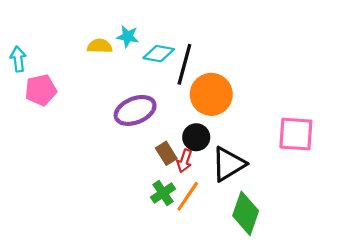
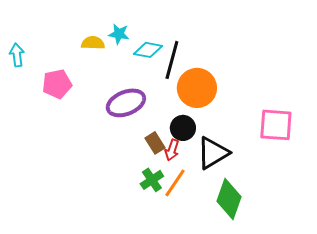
pink pentagon: (41, 90) -> (57, 84), moved

